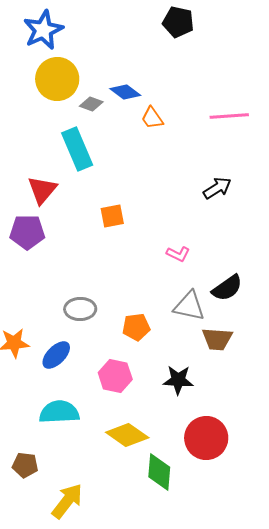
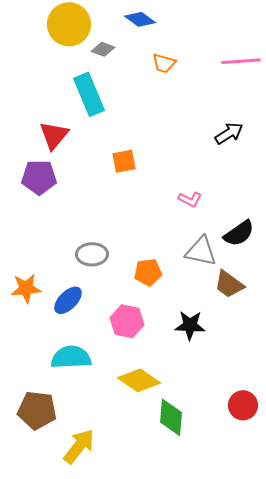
blue diamond: (125, 92) -> (140, 19), moved
orange trapezoid: (152, 118) -> (164, 63), turned -40
brown trapezoid: (217, 339) -> (229, 284), turned 32
red circle: (206, 438) -> (243, 405), moved, size x0.7
brown pentagon: (25, 465) -> (37, 410), size x1.5

